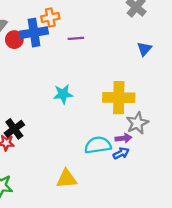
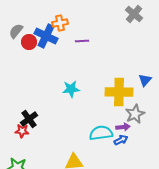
blue cross: (34, 33) -> (46, 36), turned 35
blue triangle: (144, 49) -> (145, 80), moved

